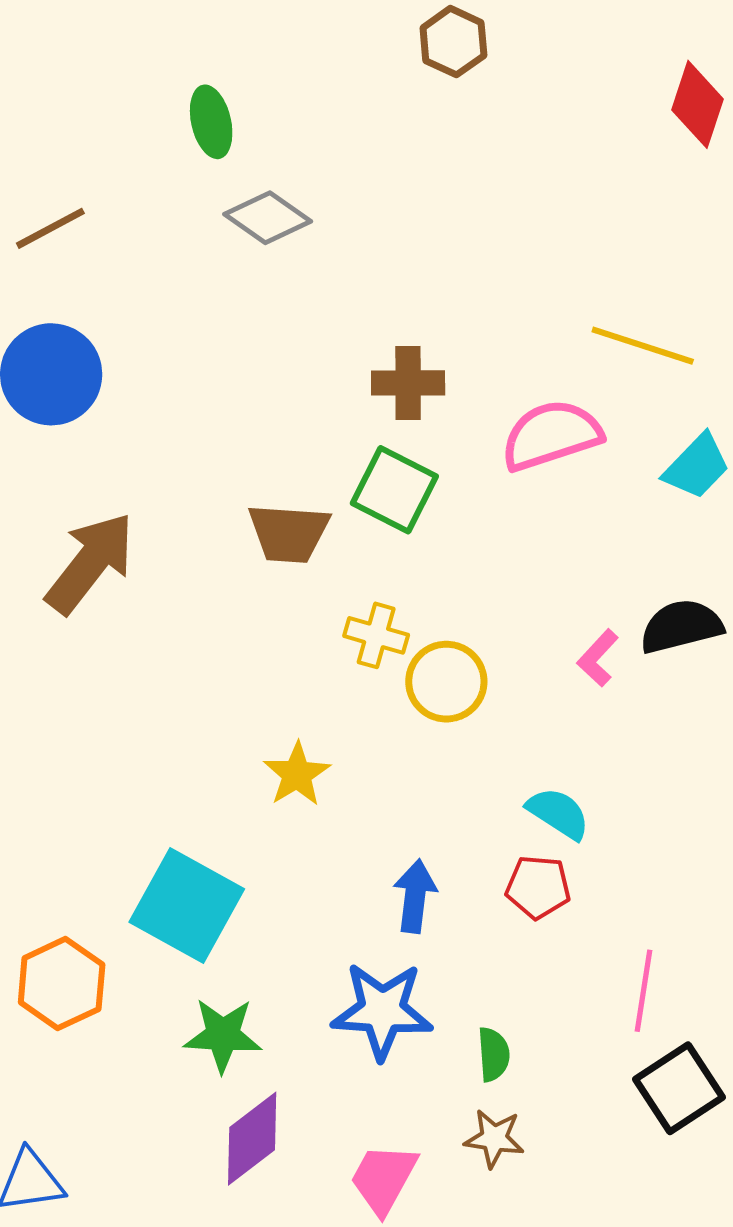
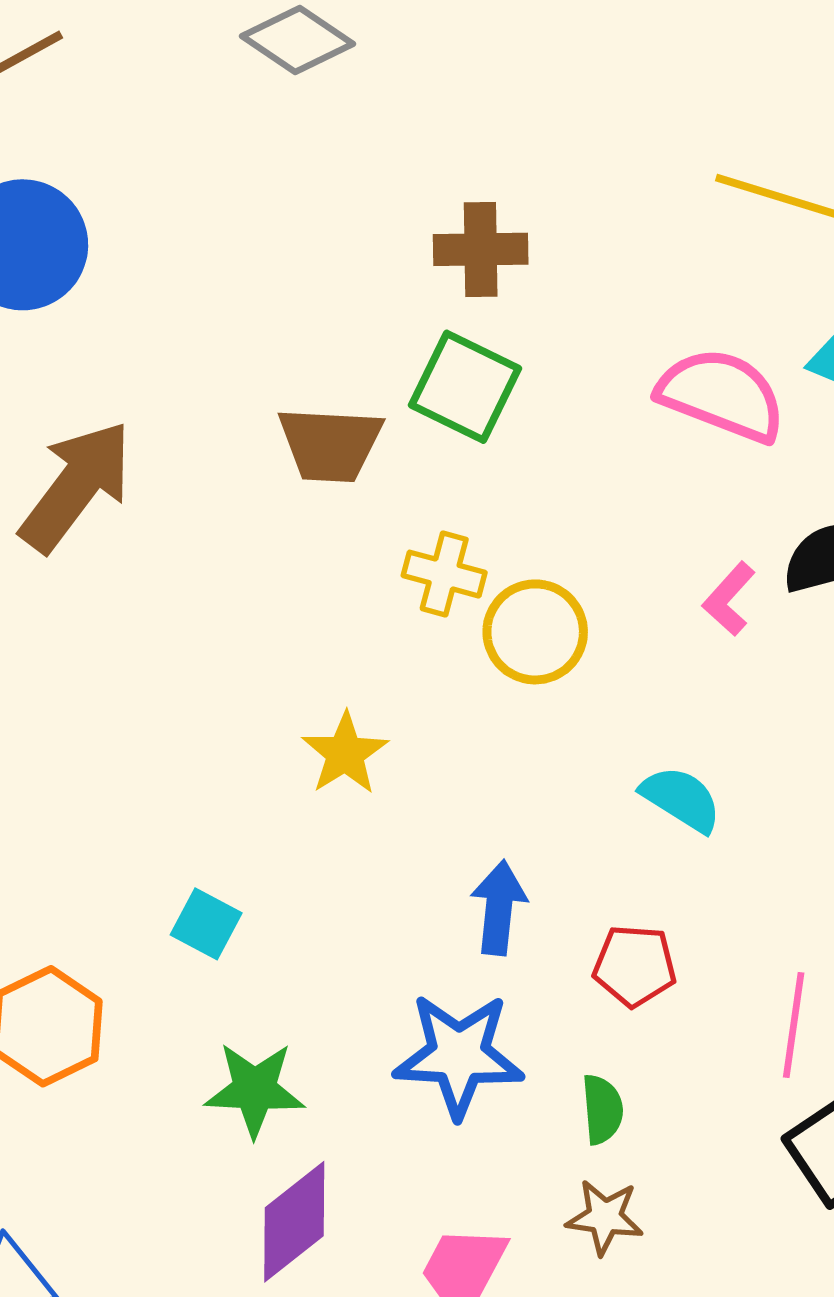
pink semicircle: (551, 435) -> (722, 395), moved, turned 40
red pentagon: (538, 887) -> (635, 966), moved
cyan square: (187, 906) -> (206, 924), size x0.5

